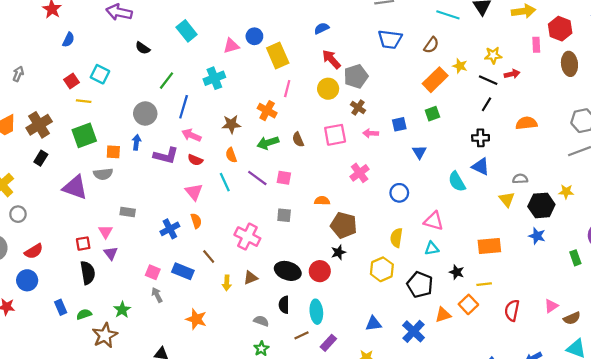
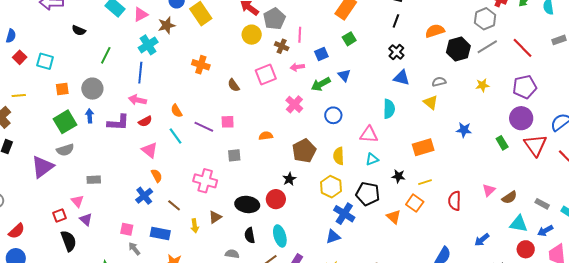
pink triangle: (231, 46) -> (141, 14), moved
red square: (72, 81) -> (20, 57), moved
pink line: (287, 89) -> (300, 35), moved
yellow line: (84, 101) -> (19, 95), moved
blue line: (184, 107) -> (140, 73), moved
brown star: (231, 124) -> (167, 25), moved
green square: (84, 135) -> (65, 122), moved
black cross: (481, 138) -> (396, 52), turned -35
green arrow: (268, 143) -> (321, 84), moved
orange square: (113, 152) -> (62, 89), moved
red semicircle: (195, 160) -> (145, 121), turned -40
cyan semicircle: (457, 182) -> (389, 109), moved, turned -138
purple triangle: (75, 187) -> (43, 167), turned -45
black hexagon: (541, 205) -> (458, 49), moved
brown pentagon: (344, 225) -> (304, 151), moved, turned -30
blue cross: (170, 229) -> (144, 196), moved
blue rectangle: (183, 271) -> (160, 234), moved
orange triangle: (443, 315) -> (394, 217), turned -49
blue cross: (414, 331) -> (344, 214), moved

